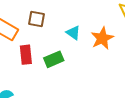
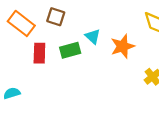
green rectangle: (54, 59) -> (70, 50), moved

